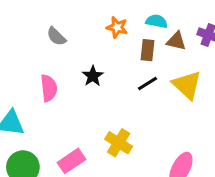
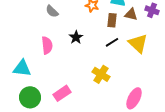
yellow cross: (119, 143) -> (101, 74), moved

